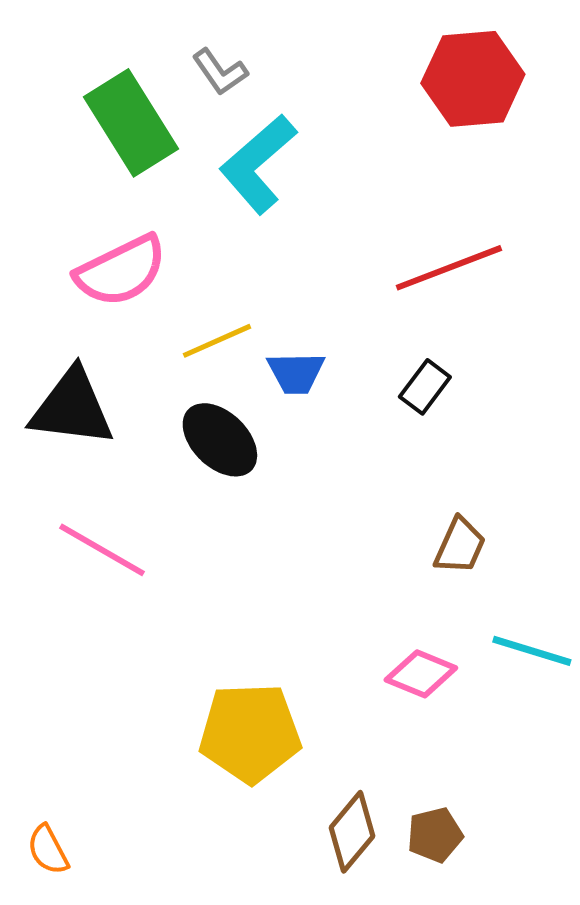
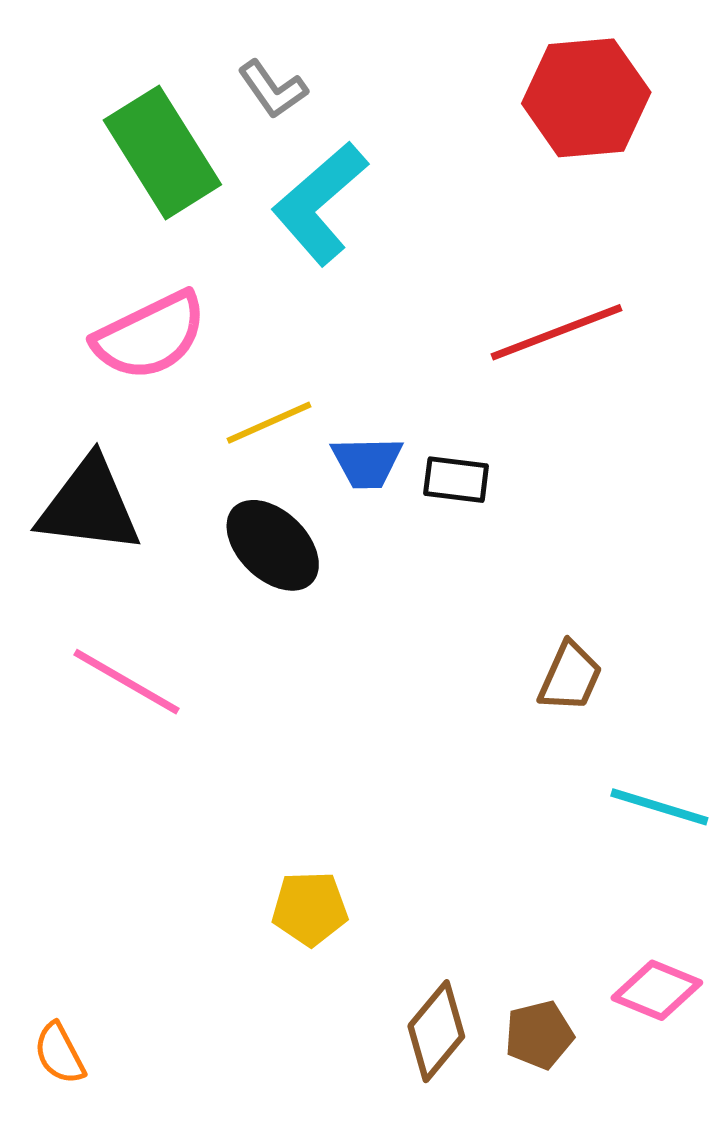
black rectangle: (425, 387) -> (456, 480), moved, turned 60
pink diamond: (421, 674) -> (657, 990), moved
yellow pentagon: (250, 733) -> (310, 908), size x0.6

